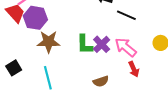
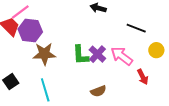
black line: (126, 15) -> (136, 28), moved
red arrow: (134, 69) -> (143, 77), moved

